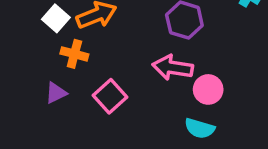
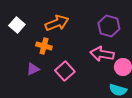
white square: (56, 18) -> (17, 25), moved

